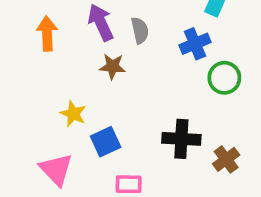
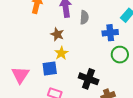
brown star: (112, 66) -> (57, 34), moved
yellow star: (73, 114) -> (61, 53), moved

